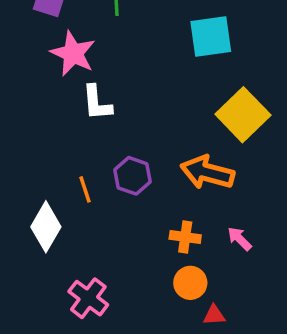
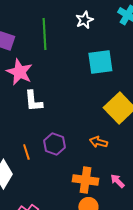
orange arrow: (207, 172) -> (98, 142), size x0.6
orange cross: (185, 237) -> (85, 180), size x1.4

